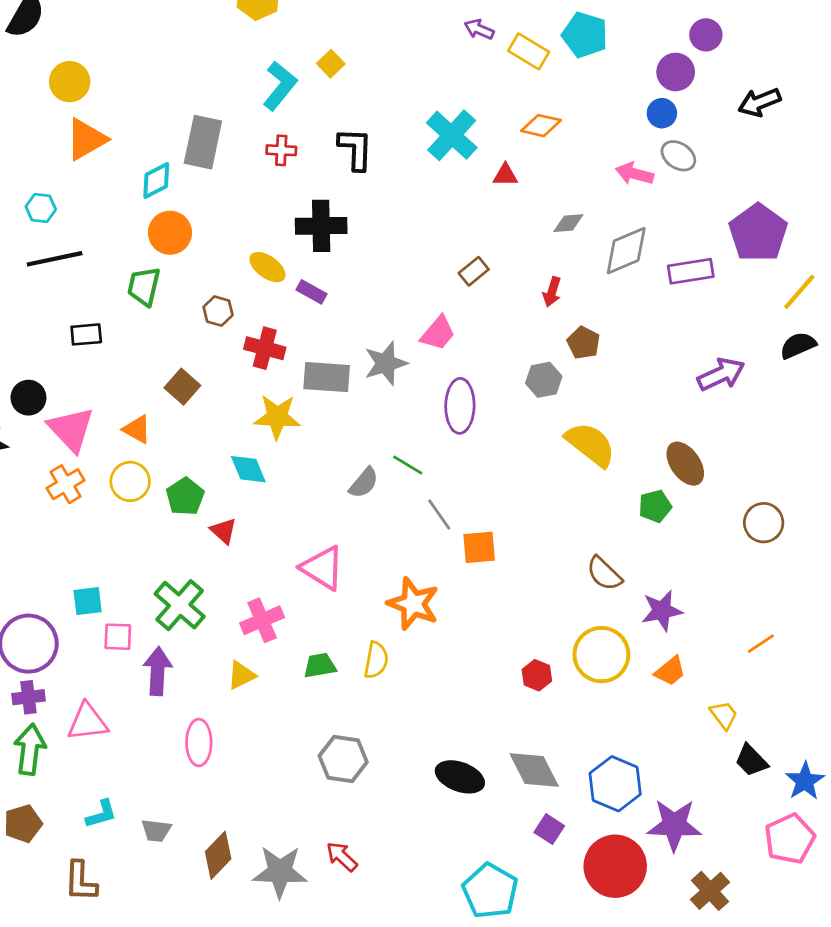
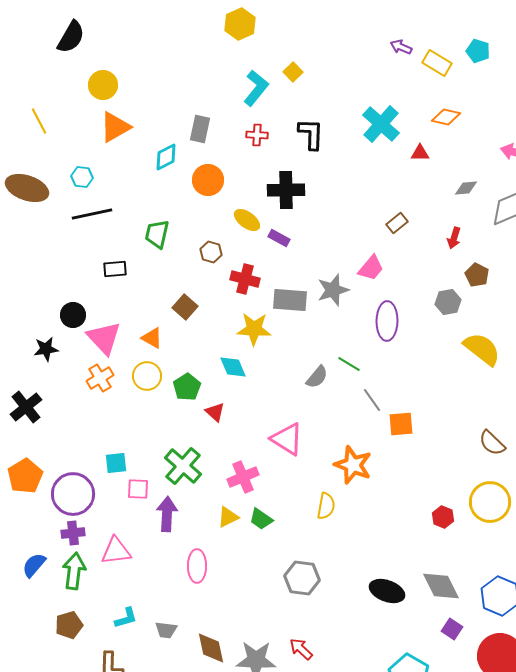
cyan pentagon: (585, 35) -> (478, 51), size x0.7
gray rectangle: (203, 142) -> (200, 129), size x0.7
orange circle: (170, 233) -> (208, 180), moved
green trapezoid: (320, 666) -> (261, 519), moved, turned -135
brown diamond: (218, 855) -> (211, 648), turned -56

